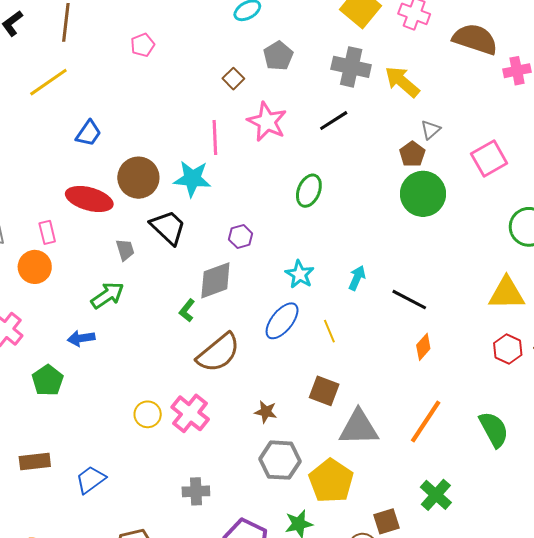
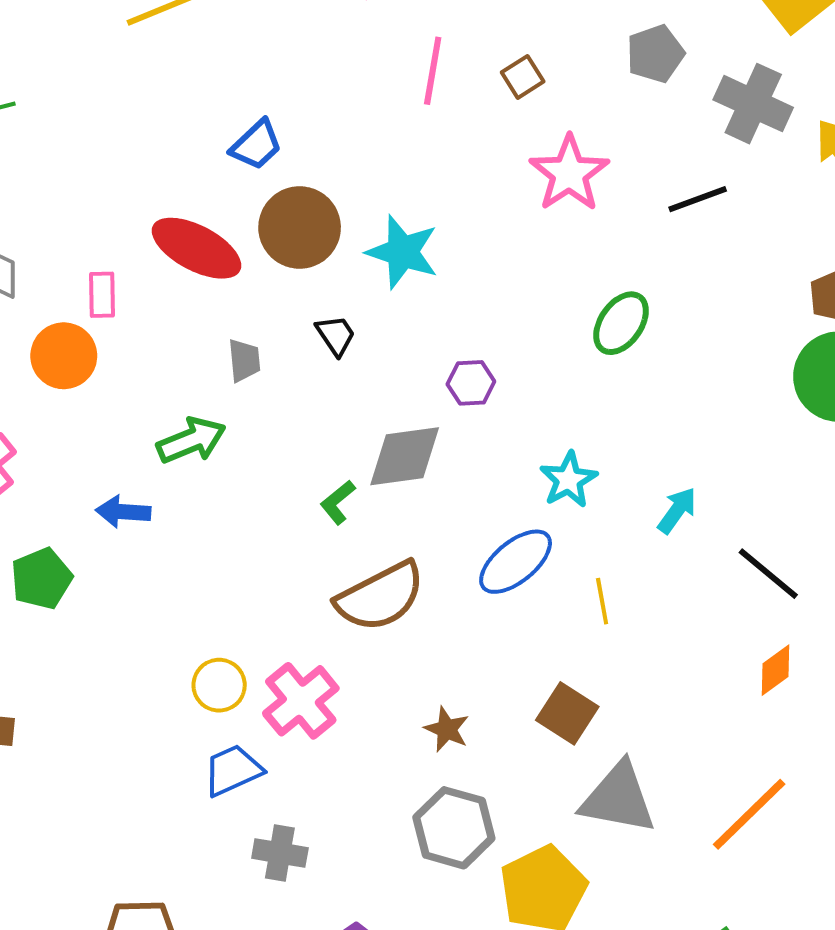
gray pentagon: (278, 56) -> (655, 54), moved
blue trapezoid: (88, 133) -> (256, 145), moved
pink line: (215, 137) -> (433, 71), moved
black trapezoid: (168, 227) -> (336, 335), size x0.6
blue trapezoid: (91, 480) -> (233, 770), moved

